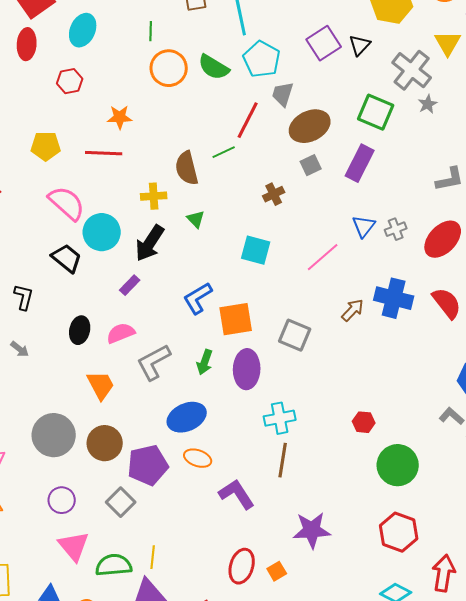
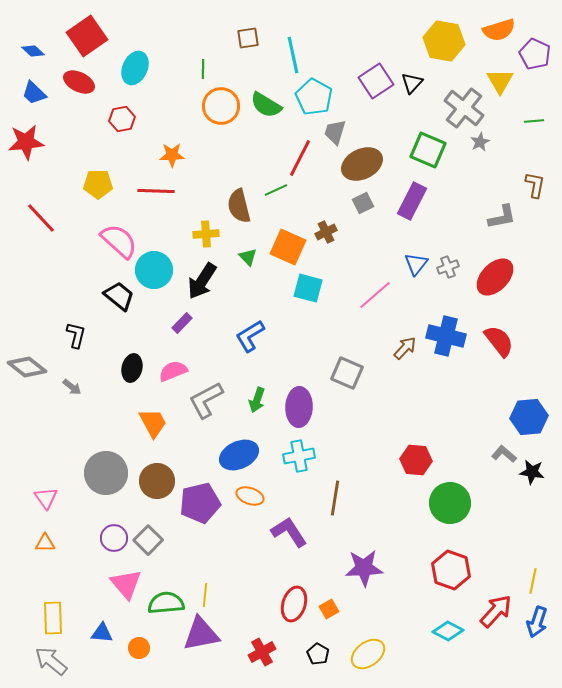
red ellipse: (27, 44) -> (79, 82), turned -68
orange square: (236, 319) -> (288, 247), moved, turned 33
cyan cross: (280, 418) -> (299, 456), moved
red hexagon: (364, 422) -> (416, 460), size x1.4
gray square: (121, 502) -> (148, 540), moved
red arrow: (444, 573) -> (496, 611), turned 33

